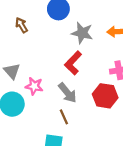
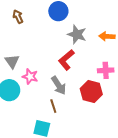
brown arrow: (21, 25) -> (18, 17), moved

